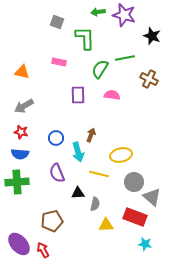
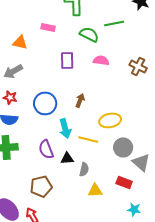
green semicircle: (100, 69) -> (89, 34), turned 84
orange triangle: (22, 72) -> (20, 42), moved
brown cross: (149, 79) -> (138, 66), moved
blue circle: (56, 138) -> (45, 103), size x1.5
cyan arrow: (78, 152) -> (65, 128), moved
purple semicircle: (57, 173) -> (46, 149), moved
red rectangle: (135, 217) -> (124, 182), size x0.7

